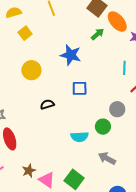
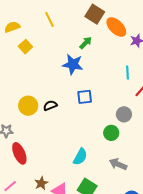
green arrow: (97, 34) -> (86, 43), moved
yellow circle: (31, 70) -> (28, 106), moved
black semicircle: (47, 104) -> (50, 106), moved
cyan semicircle: (79, 137) -> (80, 157), moved, turned -54

